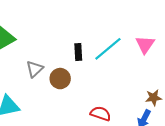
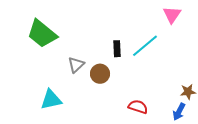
pink triangle: (145, 45) -> (172, 15), moved

